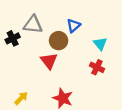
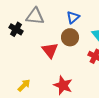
black cross: (13, 38) -> (16, 29), turned -32
brown circle: (59, 41) -> (70, 37), moved

